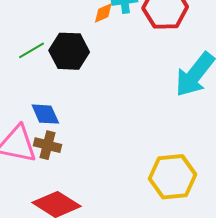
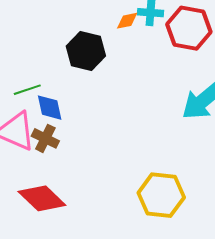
green line: (31, 50) -> (27, 90), moved

